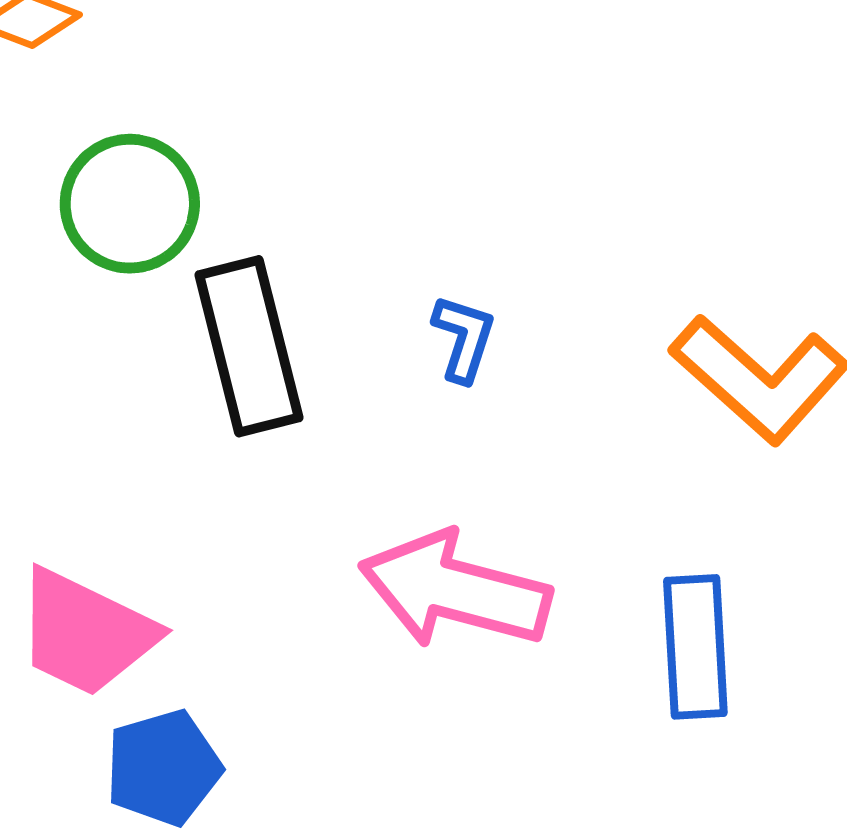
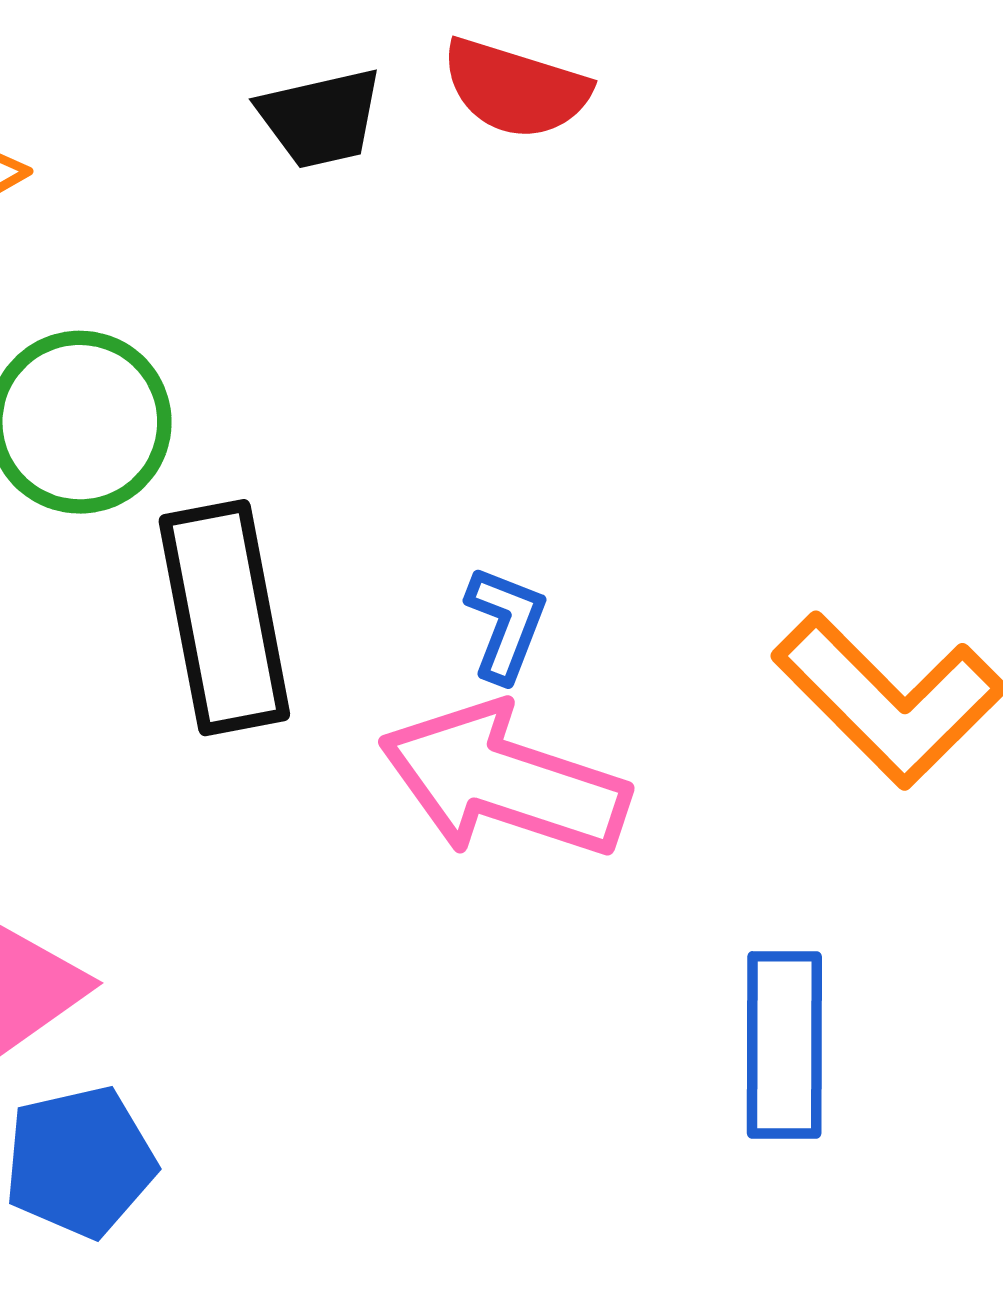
pink arrow: (455, 590) -> (504, 781), moved

